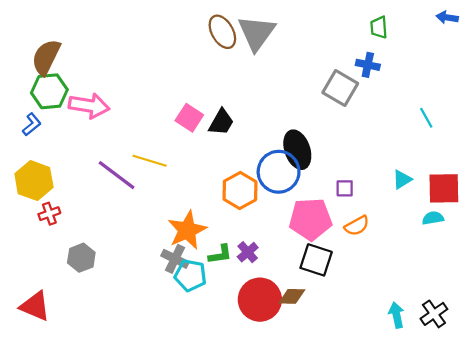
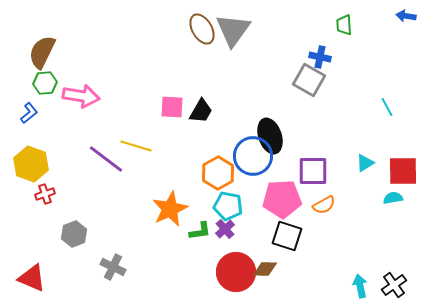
blue cross: (368, 65) -> (320, 57), moved
green hexagon: (49, 91) -> (45, 83), size x0.7
pink square: (189, 118) -> (172, 107), turned -30
purple square: (345, 188) -> (313, 171), size x1.8
gray cross: (175, 259) -> (113, 267), moved
cyan pentagon: (190, 275) -> (228, 206), moved

